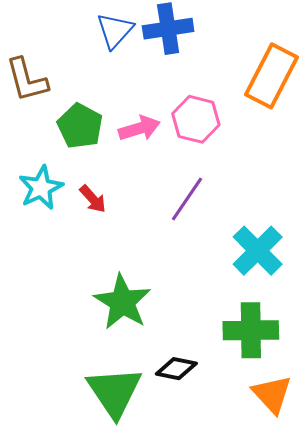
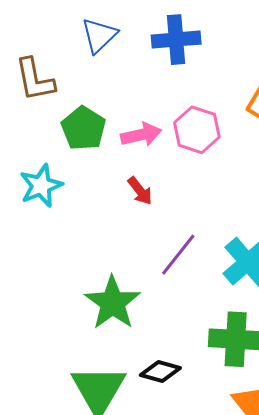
blue triangle: (115, 31) -> (99, 35), moved
red arrow: (93, 199) -> (140, 191), moved
purple line: (187, 199) -> (178, 255), moved

